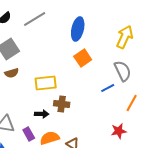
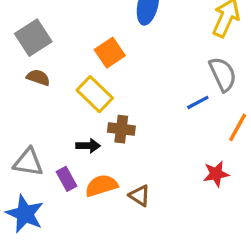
orange square: (83, 58) -> (110, 53), moved
brown semicircle: (12, 73) -> (38, 78), turned -144
yellow rectangle: (46, 83) -> (95, 94), turned 50

